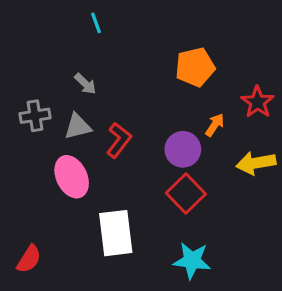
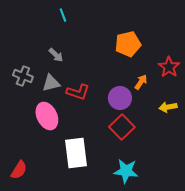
gray cross: (35, 116) -> (23, 76), turned 30
red L-shape: (119, 140) -> (78, 92), turned 70
yellow arrow: (256, 163) -> (168, 107), size x0.7

